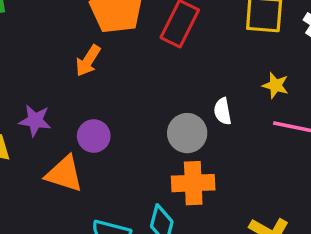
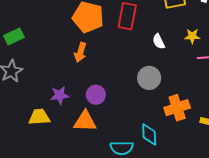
white semicircle: (223, 111) -> (159, 41), moved
orange cross: (193, 183) -> (177, 108), moved

